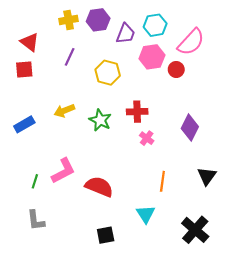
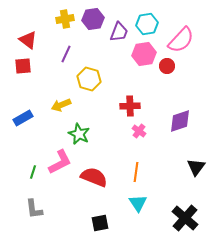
yellow hexagon: (108, 73) -> (89, 79), moved
green star: (100, 120) -> (79, 134), moved
purple diamond: (190, 128) -> (180, 121), turned 45
orange line: (162, 181) -> (136, 172), moved

